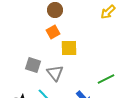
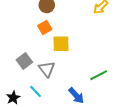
gray square: (33, 65) -> (24, 61), turned 35

